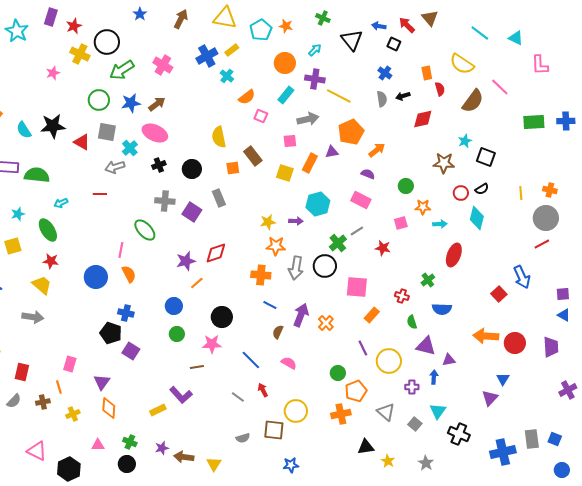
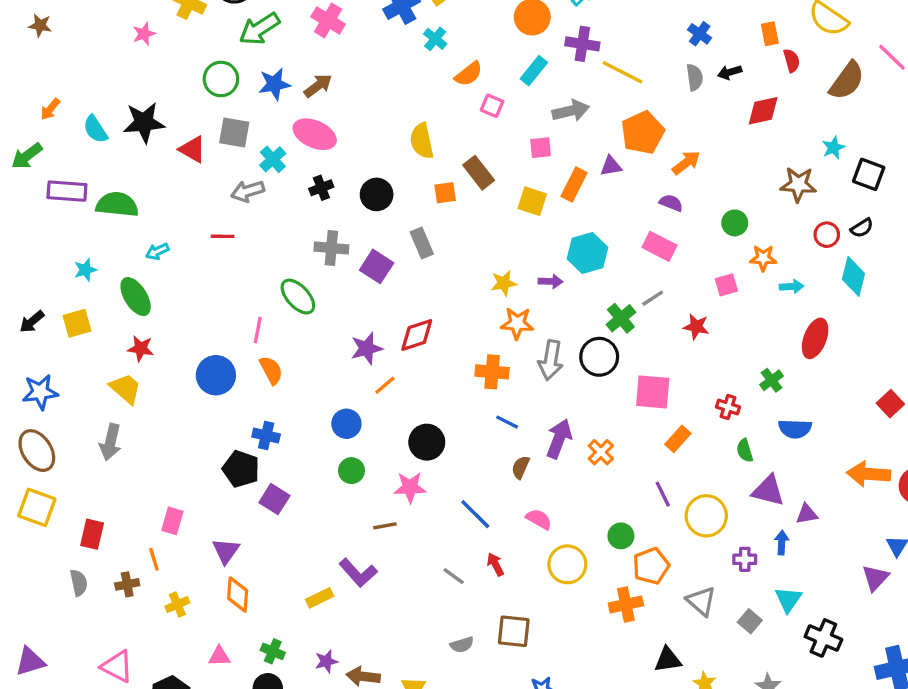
gray arrow: (33, 317) -> (110, 442), turned 95
gray semicircle: (14, 401) -> (79, 583), turned -56
yellow circle: (296, 411) -> (567, 564), moved

